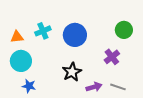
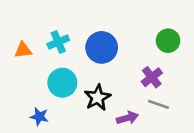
cyan circle: (21, 61) -> (62, 83), moved
gray line: (118, 87) -> (159, 104), moved

